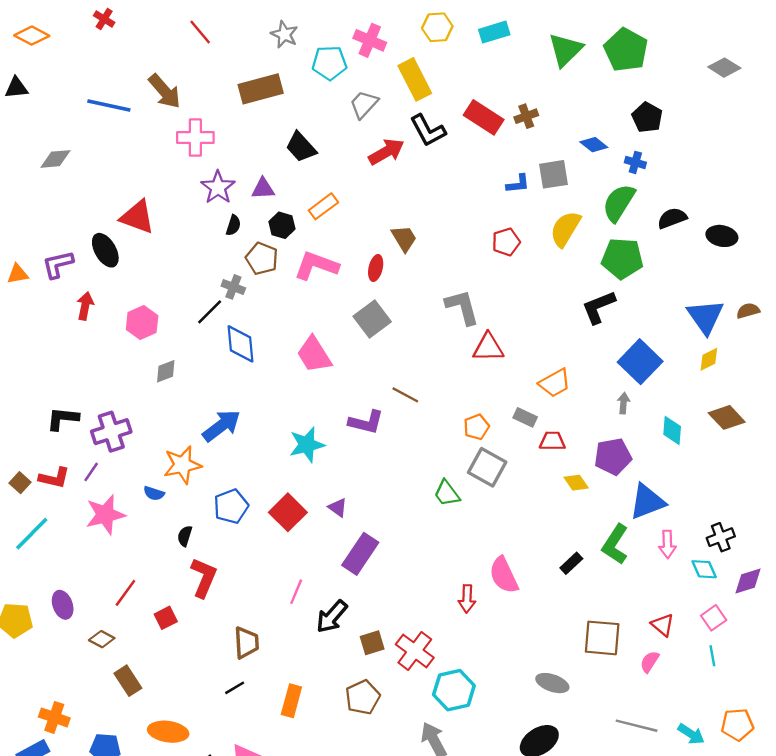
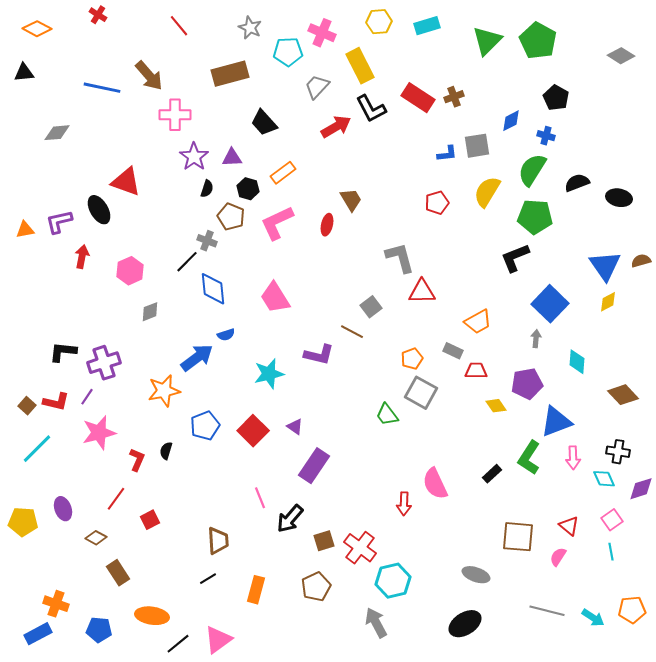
blue diamond: (594, 145) -> (511, 121), turned -65
pink L-shape: (316, 266) -> (277, 223), turned -45
gray square: (372, 319) -> (371, 307), moved, size x0.7
brown diamond: (727, 417) -> (623, 395), moved
blue semicircle: (154, 493) -> (226, 335), moved, turned -36
black cross: (721, 537) -> (618, 452), turned 30
red L-shape: (204, 577) -> (137, 460), moved, size x0.7
pink line: (296, 592) -> (260, 498), turned -45

